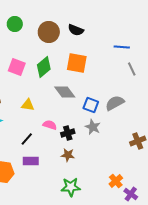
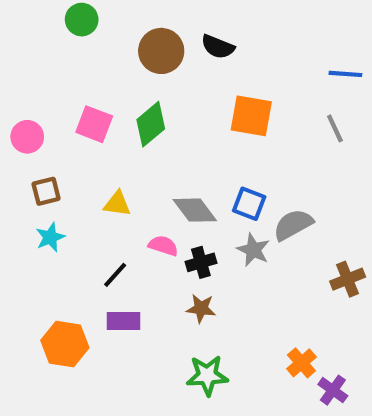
green circle: (15, 24) -> (82, 20), moved
blue line: (122, 47) -> (345, 74), moved
orange square: (77, 63) -> (251, 116), moved
gray diamond: (65, 92) -> (195, 210), moved
gray semicircle: (115, 103) -> (293, 225), moved

